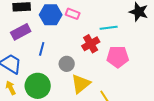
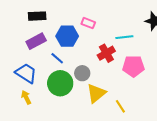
blue hexagon: (51, 15) -> (67, 36), moved
blue line: (42, 49) -> (57, 58), turned -64
green circle: (38, 86) -> (60, 83), moved

